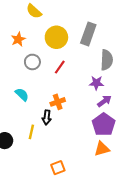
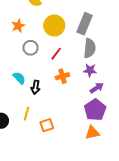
gray semicircle: (107, 60) -> (90, 48), moved
orange cross: (58, 102) -> (62, 76), moved
black arrow: (47, 117) -> (36, 87), moved
orange square: (58, 168) -> (47, 125), moved

